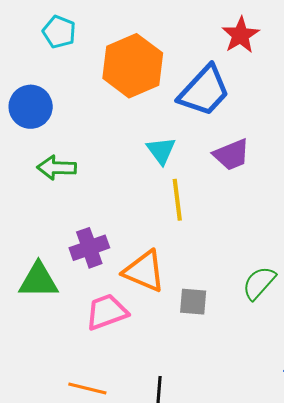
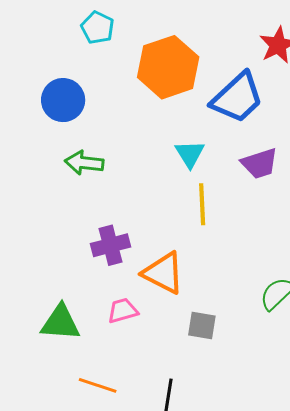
green triangle: (38, 280) -> (60, 323), moved
gray square: (193, 302) -> (202, 326), moved
pink trapezoid: (107, 312) -> (123, 311), size x0.7

